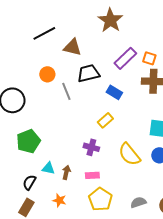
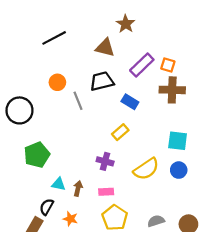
brown star: (110, 20) -> (126, 24), size x0.7
brown triangle: (72, 47) -> (105, 48), moved
yellow semicircle: (129, 154) -> (146, 169), turned -85
black semicircle: (29, 182) -> (47, 207), moved

